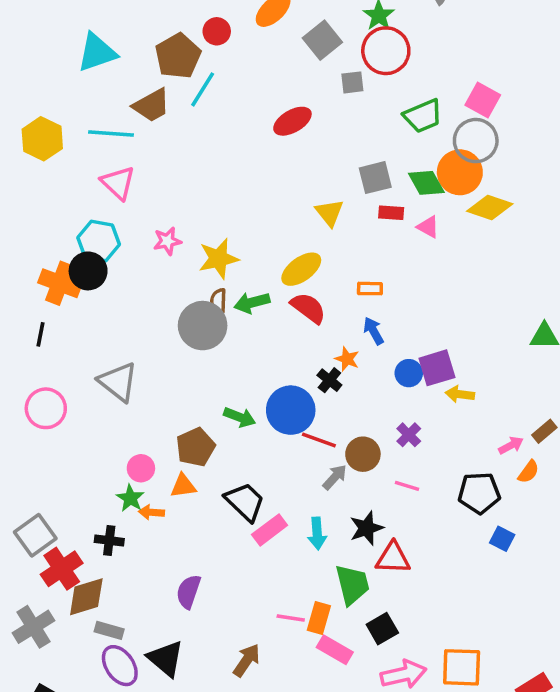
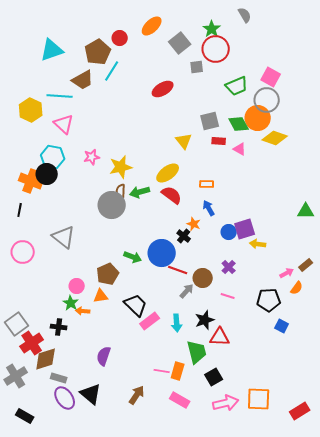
yellow hexagon: (42, 139) -> (31, 110), moved
pink rectangle: (335, 650) -> (180, 400), moved

